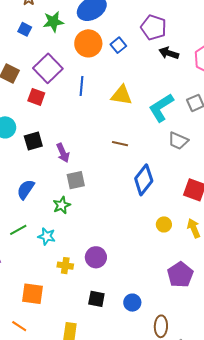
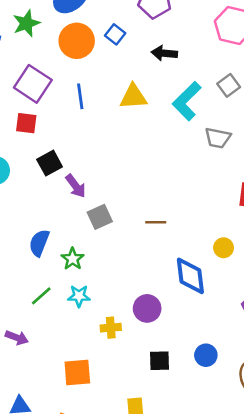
black arrow: (169, 53) -> (164, 53), moved
black square: (33, 141) -> (50, 163), moved
brown line: (120, 144) -> (156, 222), moved
blue diamond: (144, 180) -> (190, 276), moved, turned -32
green star: (62, 205) -> (73, 259), moved

